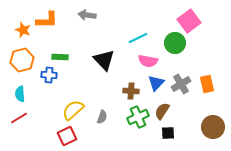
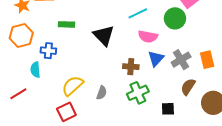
green rectangle: (60, 57) -> (66, 24), moved
cyan semicircle: (20, 94) -> (35, 70), moved
brown semicircle: (162, 111) -> (188, 87), moved

